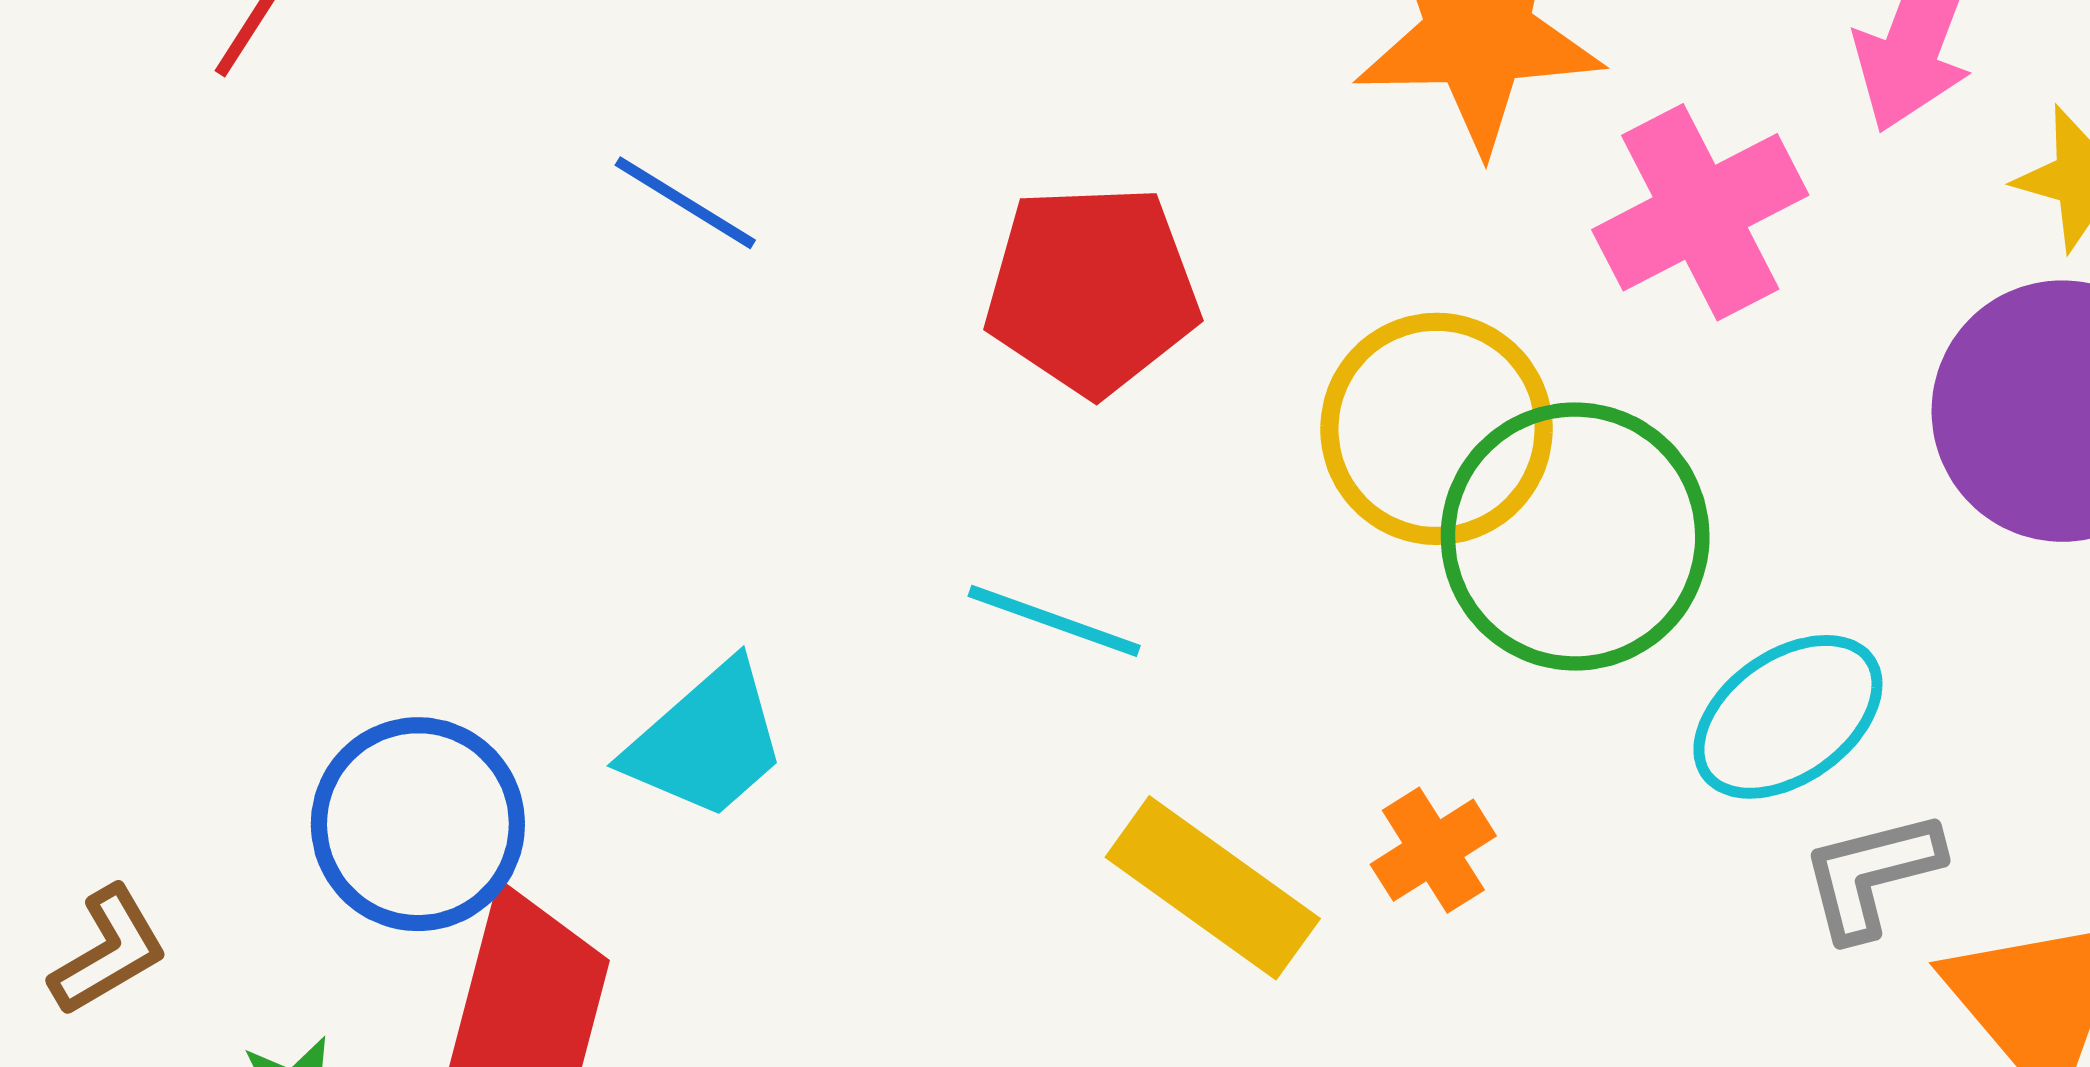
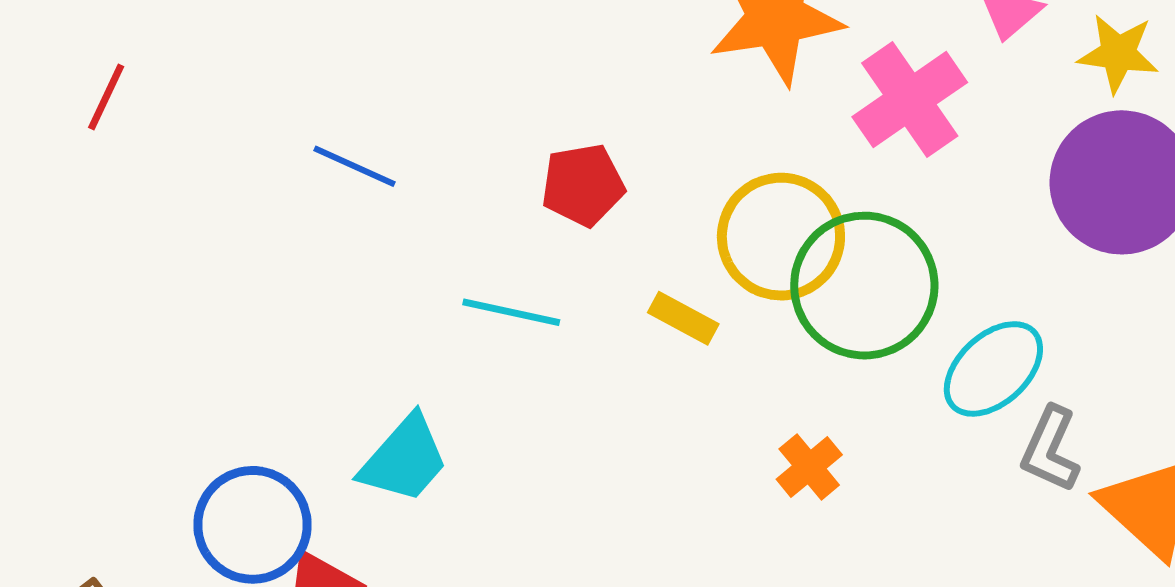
red pentagon: (1092, 290) -> (583, 185), size x0.7
cyan line: (1054, 621) -> (511, 312), moved
gray L-shape: (1871, 875) -> (1050, 449), turned -44
yellow rectangle: (1213, 888) -> (683, 318), moved, size x0.6

